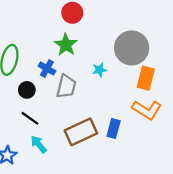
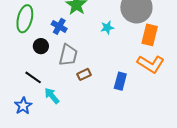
gray trapezoid: (66, 86) -> (68, 55), moved
black line: (30, 118) -> (33, 77), moved
brown rectangle: (81, 132) -> (84, 74), moved, size x0.5

